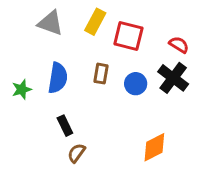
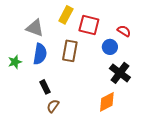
gray triangle: (51, 23) -> (35, 28), moved
brown rectangle: (101, 74) -> (70, 51), size x1.5
black cross: (173, 78) -> (120, 73), moved
blue circle: (136, 84) -> (110, 47), moved

